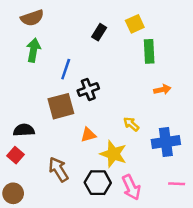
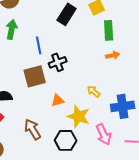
black rectangle: (99, 32) -> (67, 14), size x1.5
blue line: (66, 69) -> (39, 45), turned -30
orange arrow: (162, 89) -> (113, 55), moved
pink arrow: (131, 187) -> (104, 134), moved

